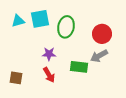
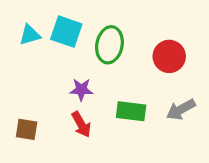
cyan square: (40, 19) -> (66, 32), turned 30
gray arrow: (99, 56) -> (181, 110), moved

